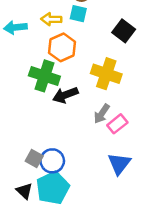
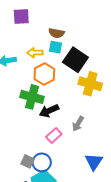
black square: (124, 31) -> (75, 60), moved, size x1.4
yellow cross: (106, 74) -> (90, 84), moved
pink rectangle: (117, 124) -> (54, 135), moved

